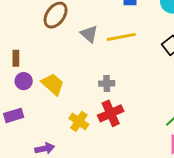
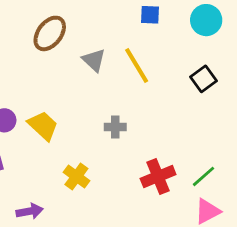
yellow line: (121, 37) -> (137, 66), turned 68
red cross: (111, 113) -> (158, 176), moved

